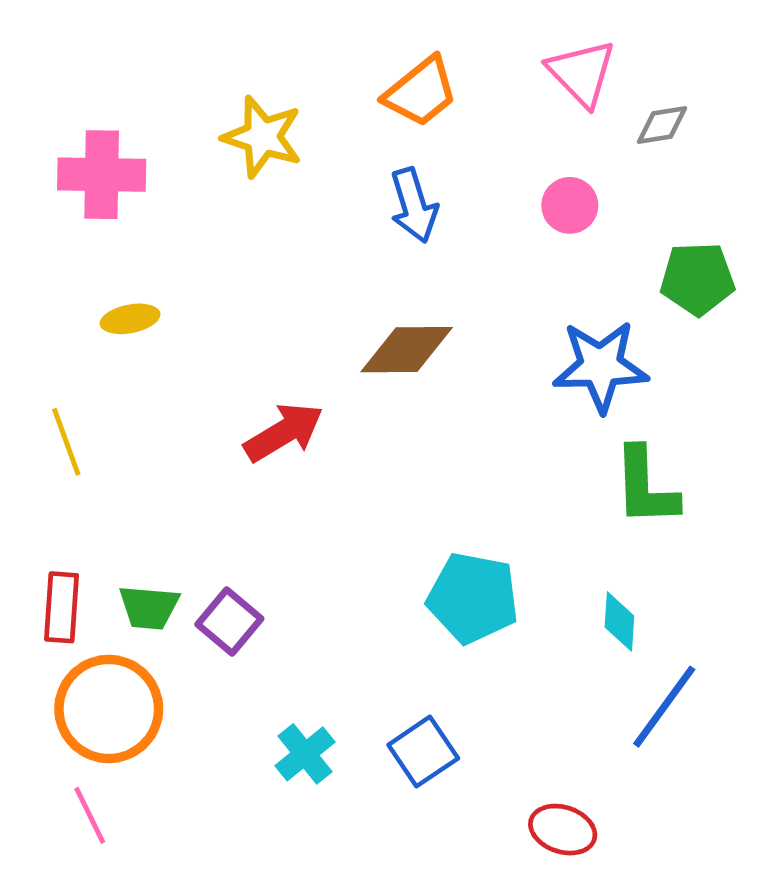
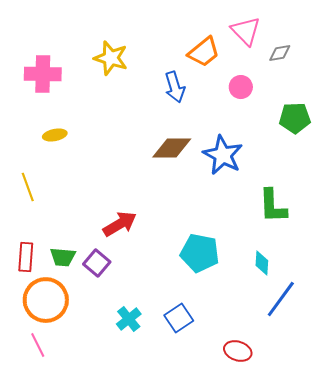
orange trapezoid: (421, 92) -> (204, 52), moved
blue star: (601, 366) -> (223, 155), moved, turned 30
red arrow: (284, 432) -> (120, 224), moved

